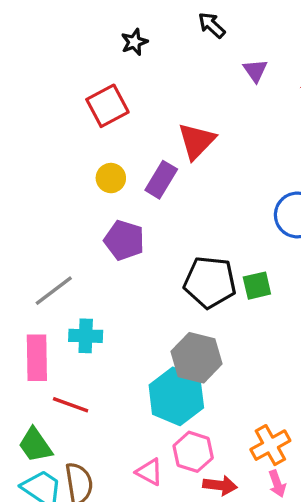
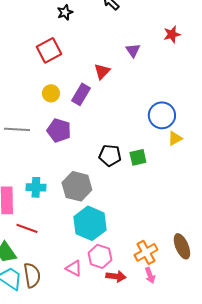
purple triangle: (255, 71) -> (133, 50), moved
red triangle: (197, 141) -> (102, 71), size x0.7
black pentagon: (210, 282) -> (110, 155), size x0.7
gray line: (54, 291) -> (17, 129), moved, turned 40
gray hexagon: (197, 358) -> (77, 186), moved

